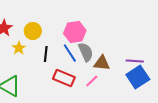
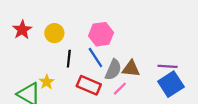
yellow star: (19, 48) -> (47, 82), moved
gray semicircle: (86, 52) -> (113, 70), moved, turned 48

